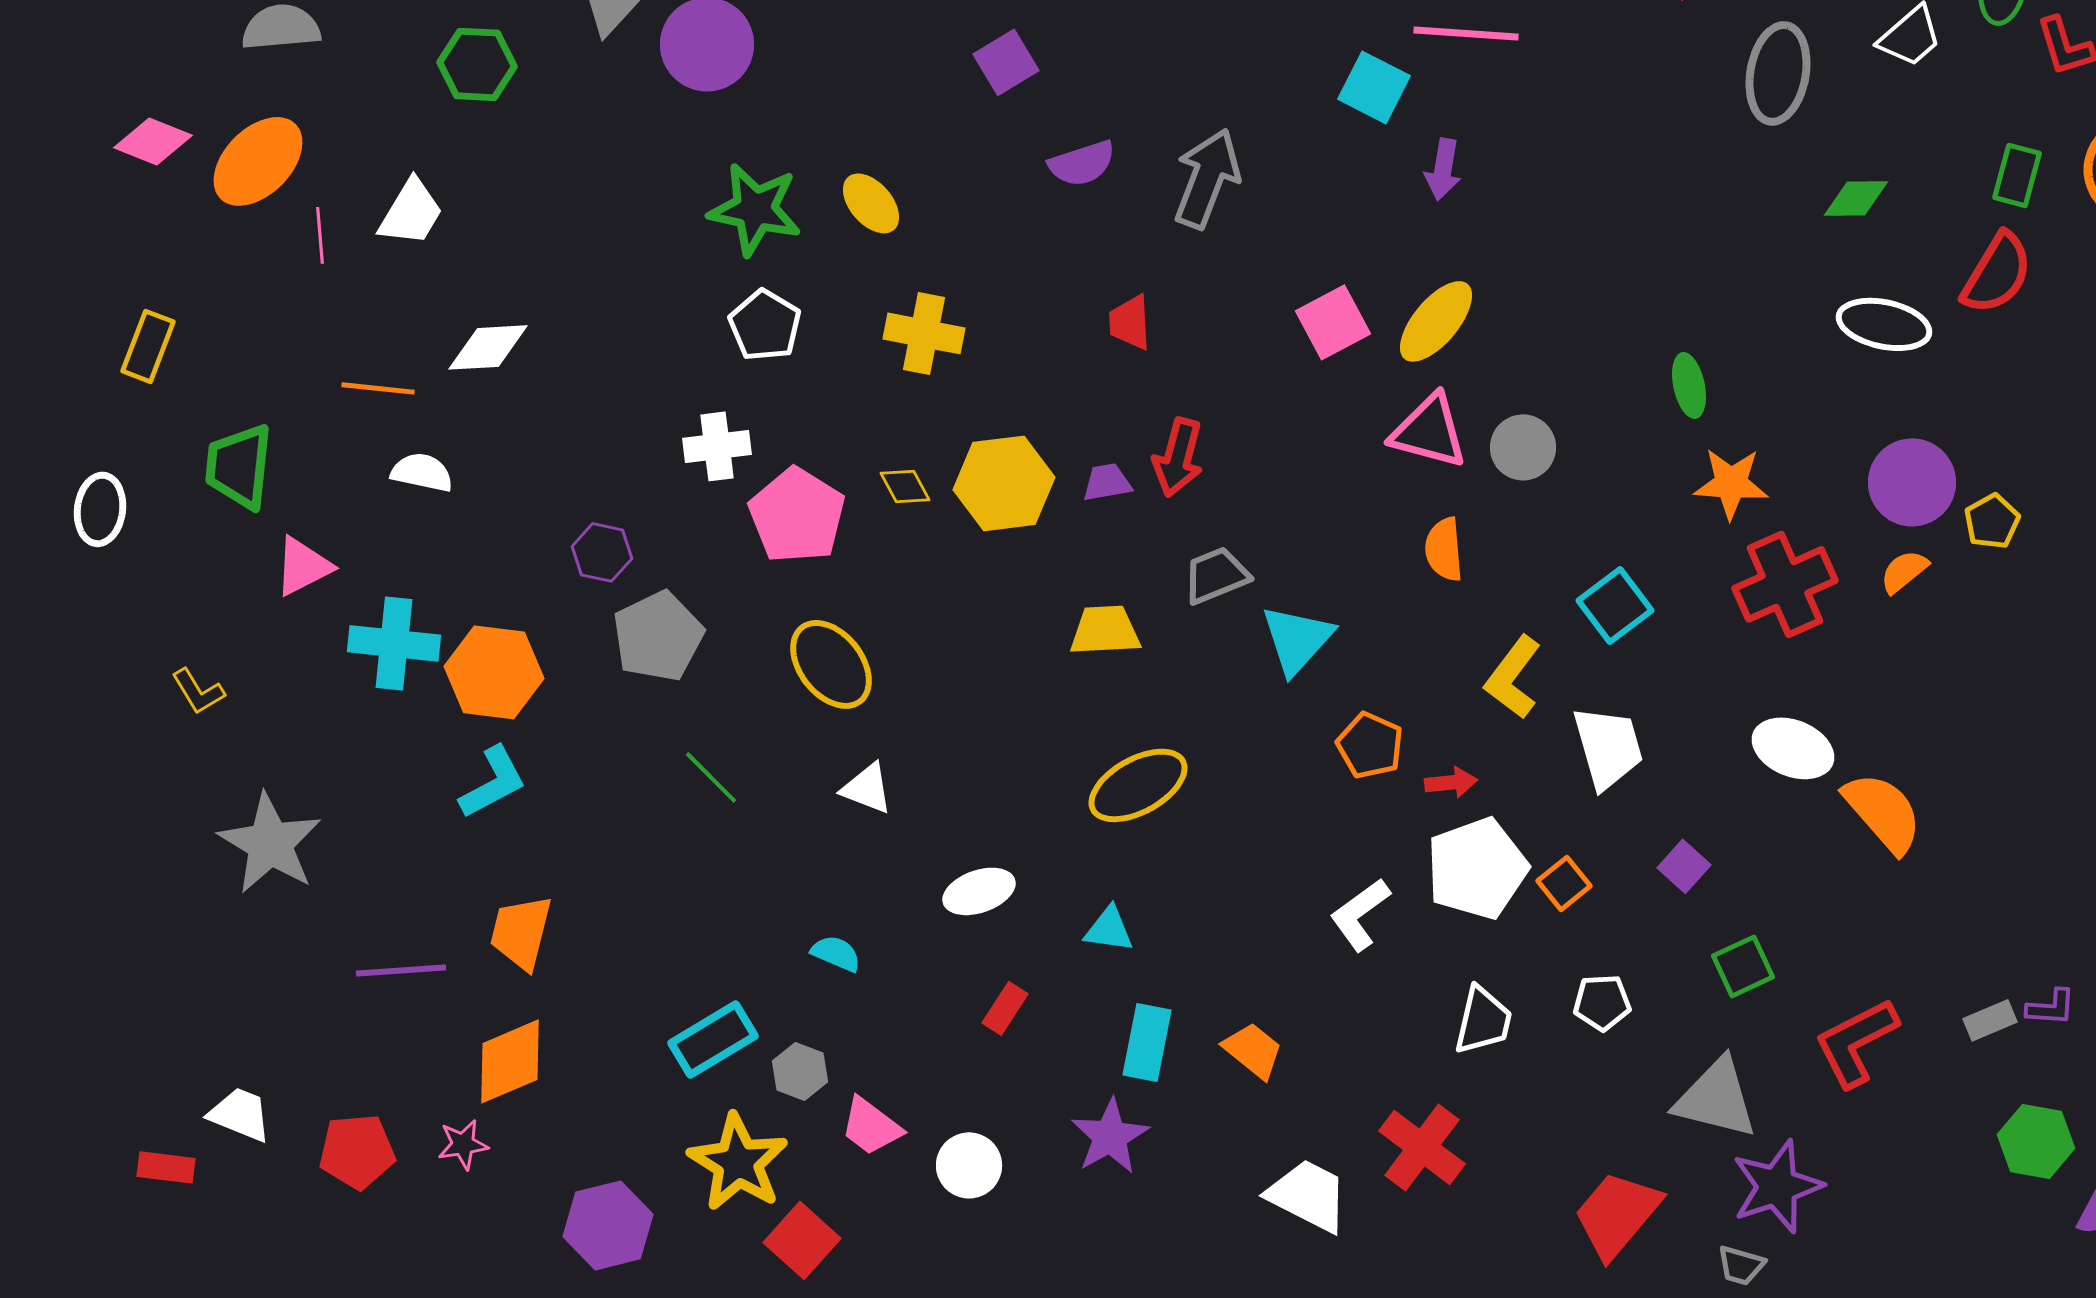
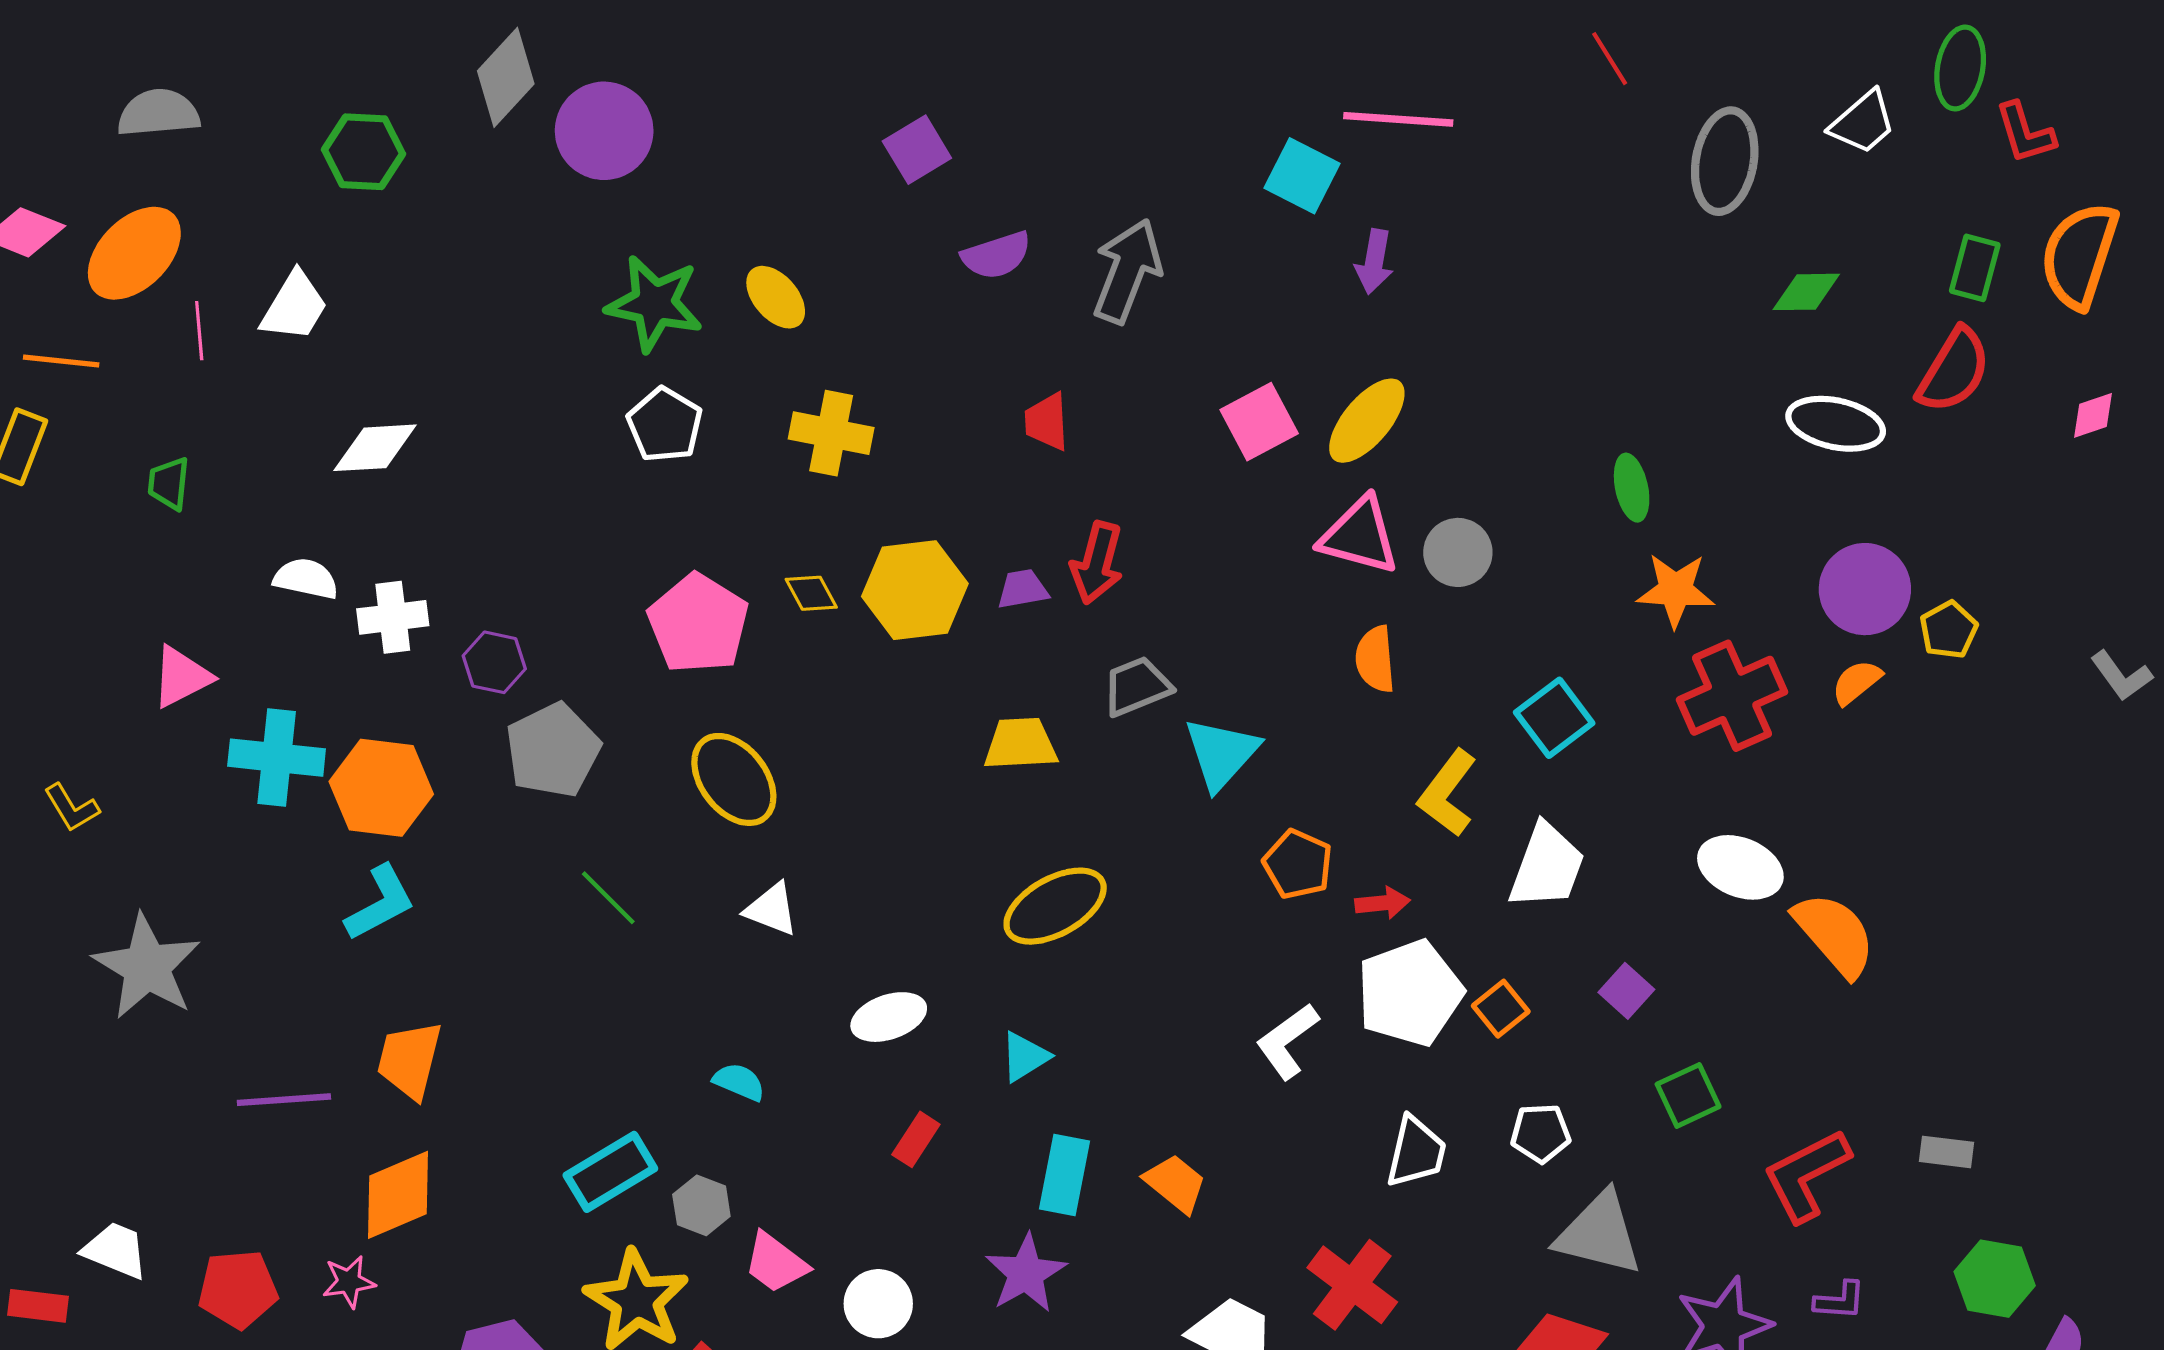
orange line: (378, 388) -> (61, 361), moved
white cross: (717, 446) -> (393, 617), moved
green trapezoid: (239, 466) -> (169, 483), moved, size x0.6
white trapezoid: (1608, 747) -> (1547, 866), turned 36
cyan triangle: (1109, 929) -> (1025, 1057), turned -40
purple L-shape: (2051, 1007) -> (1840, 1301), moved
gray rectangle: (1990, 1020) -> (1947, 1152), turned 30
gray triangle: (1716, 1098) -> (1599, 1234), moved

